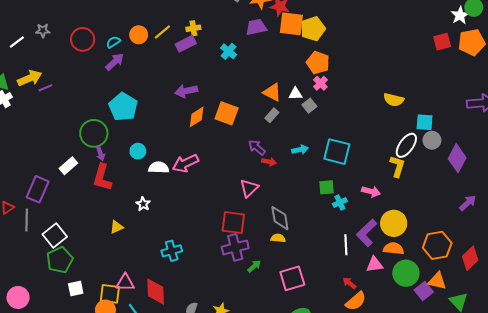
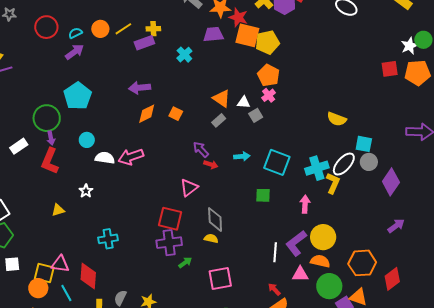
orange square: (227, 113) -> (176, 114), size x0.6
pink arrow: (371, 191) -> (305, 204), turned -108
cyan cross: (340, 203) -> (317, 168), moved, size x1.6

